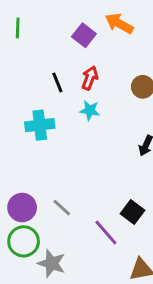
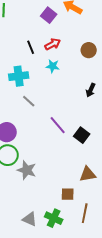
red arrow: (90, 78) -> (53, 44), turned 42
gray line: (62, 208) -> (29, 101), moved
purple line: (106, 233) -> (58, 125), moved

